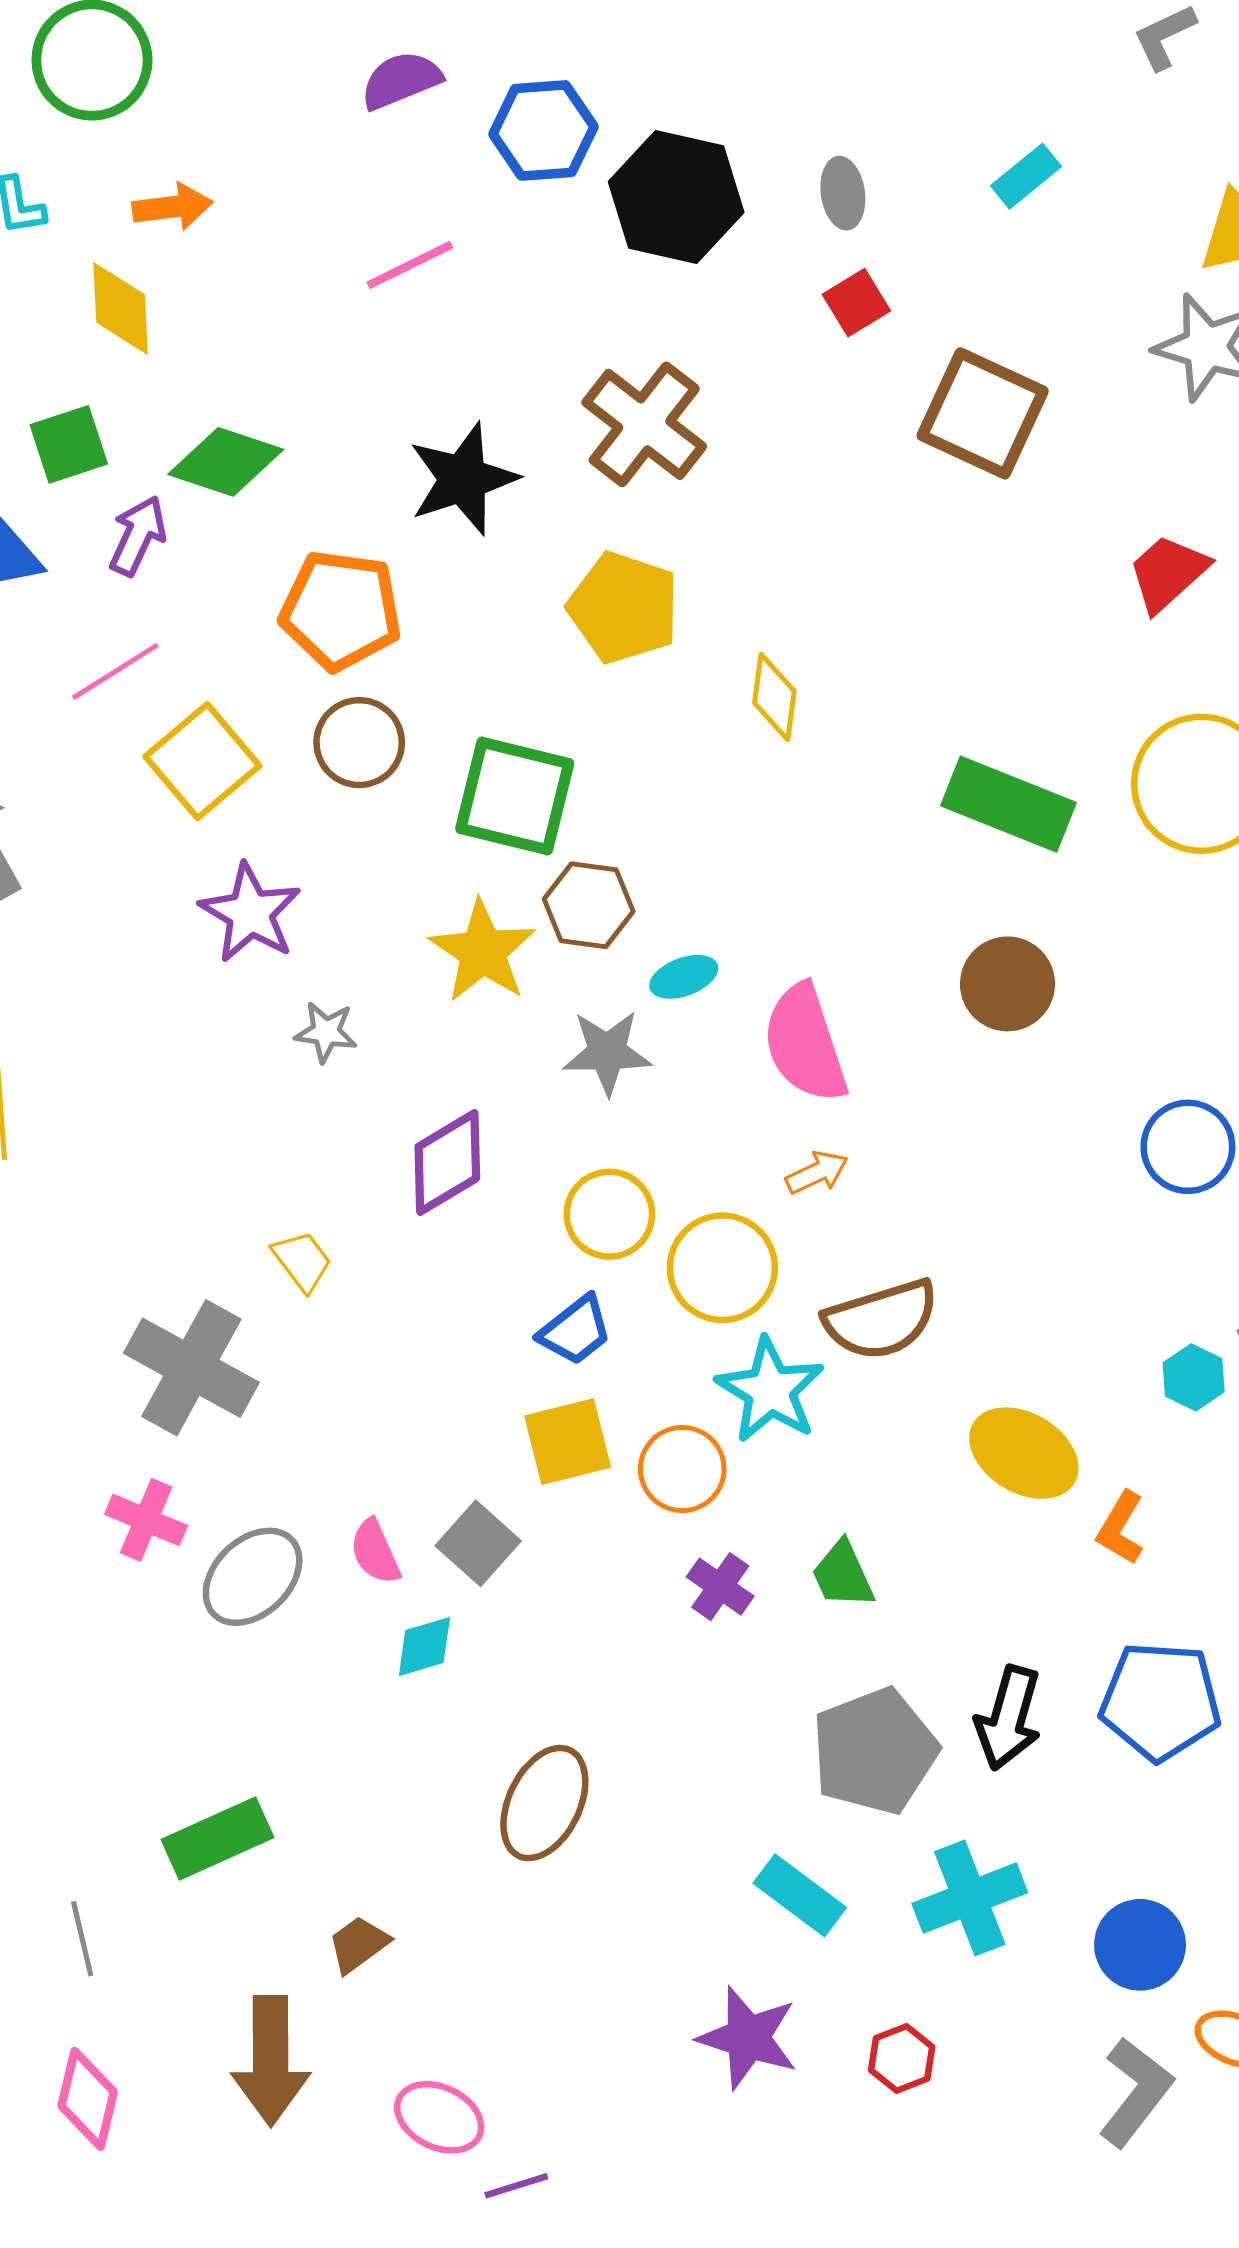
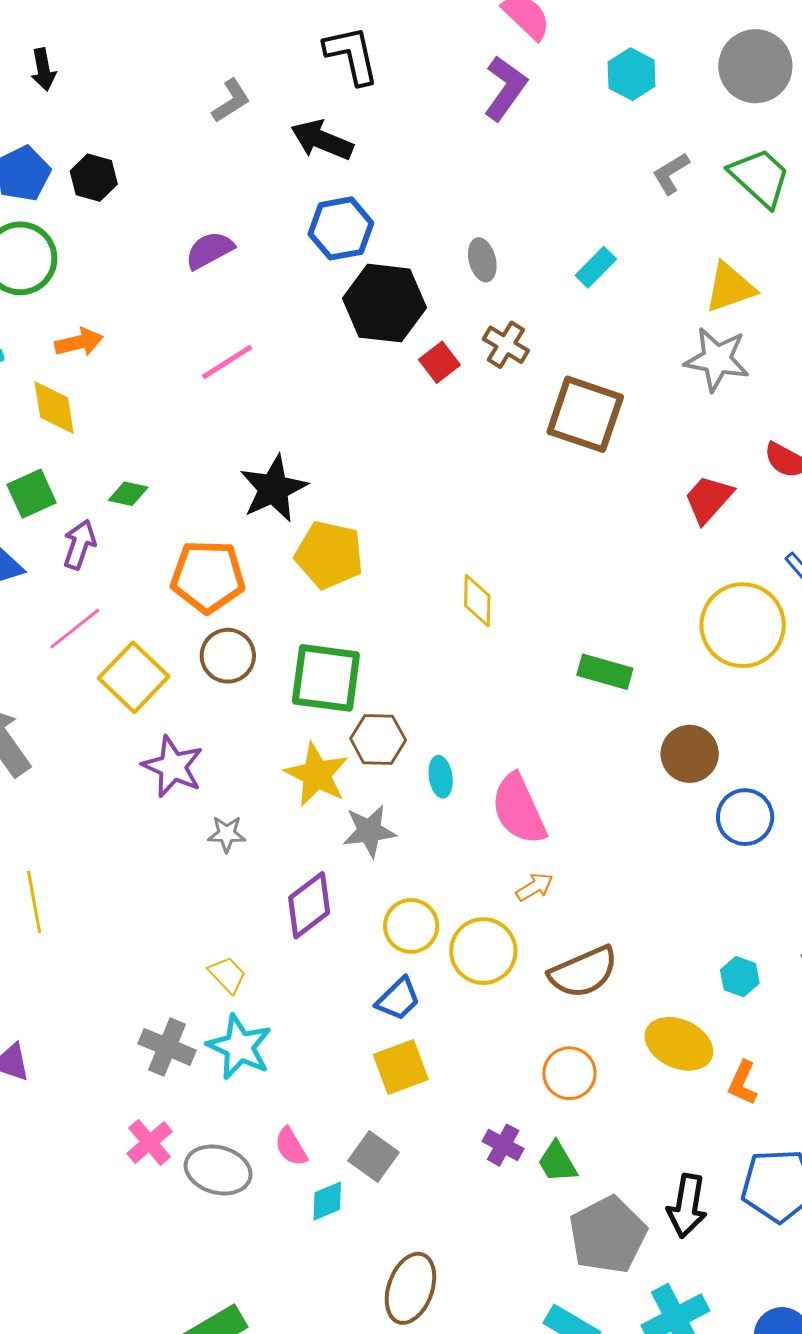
blue hexagon: (543, 130) -> (341, 228), moved
gray ellipse: (843, 193) -> (482, 260), moved
red square: (856, 303) -> (439, 362), moved
brown cross: (644, 424) -> (506, 345), moved, size x0.6
green diamond: (226, 462) -> (128, 494), size x0.6
yellow pentagon: (624, 608) -> (329, 555), moved
green rectangle: (1009, 804) -> (605, 672), moved, size x0.7
cyan ellipse: (684, 977) -> (441, 777), turned -72
brown circle: (1008, 984) -> (690, 754), moved
gray star: (607, 1052) -> (369, 831), moved
blue circle: (1188, 1147) -> (745, 817), moved
gray cross: (191, 1368) -> (167, 1047), size x0.7
cyan hexagon: (1194, 1377) -> (740, 977), moved
cyan star: (770, 1390) -> (239, 1047), moved
orange circle: (682, 1469) -> (569, 1073), moved
pink cross: (146, 1520) -> (150, 1142), turned 33
gray square: (478, 1543) -> (374, 1157), moved
green trapezoid: (843, 1575) -> (557, 1162), moved
gray ellipse: (253, 1577) -> (218, 1170), turned 66

